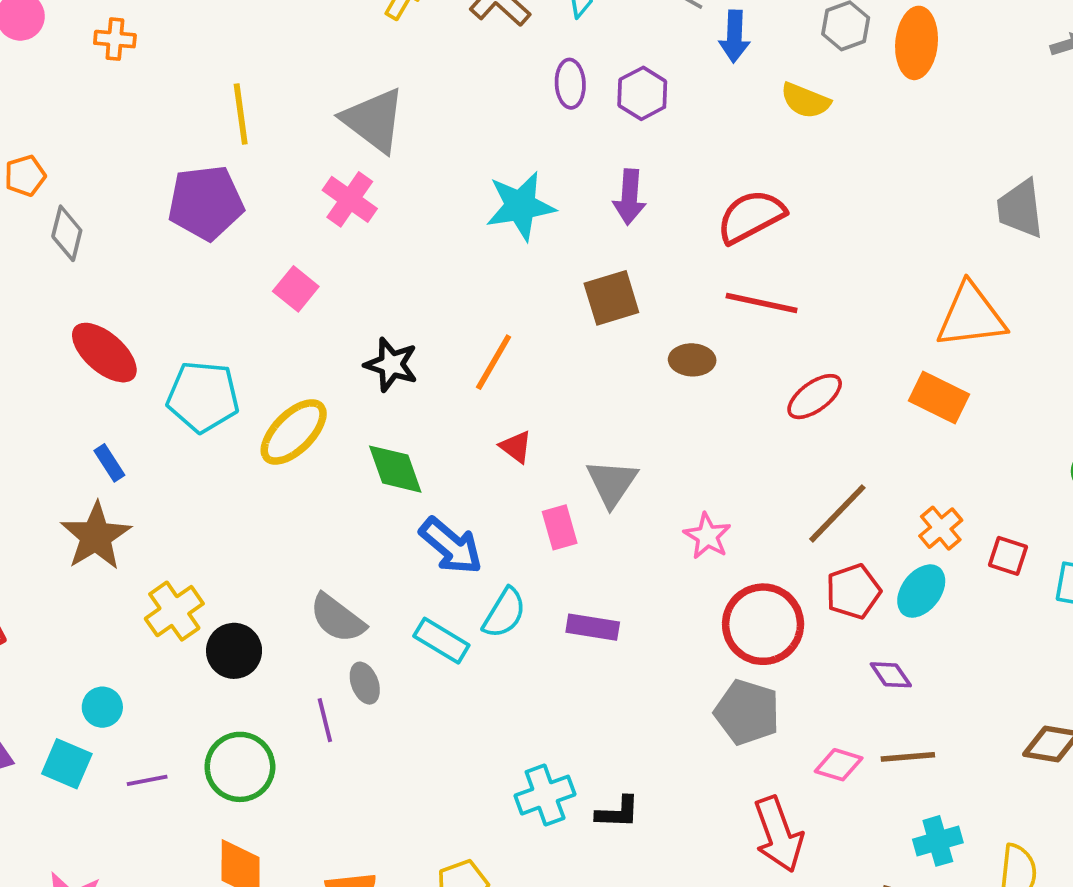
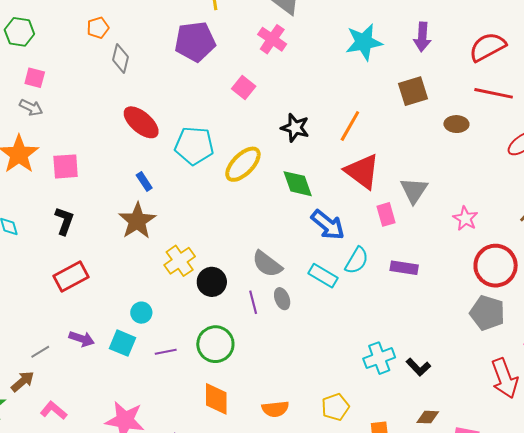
red triangle: (516, 447) -> (362, 171), size x2.0
purple line: (325, 720) -> (253, 302), moved
black L-shape: (618, 812) -> (418, 367), turned 45

